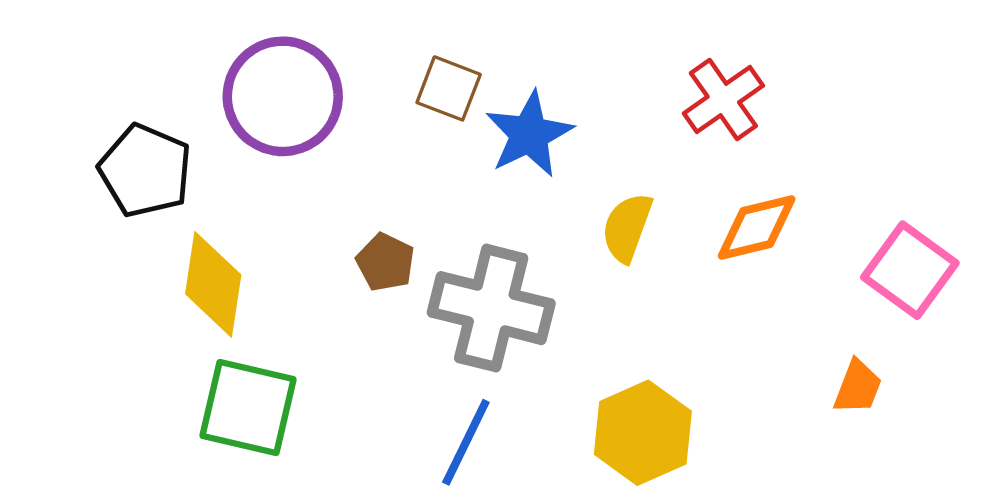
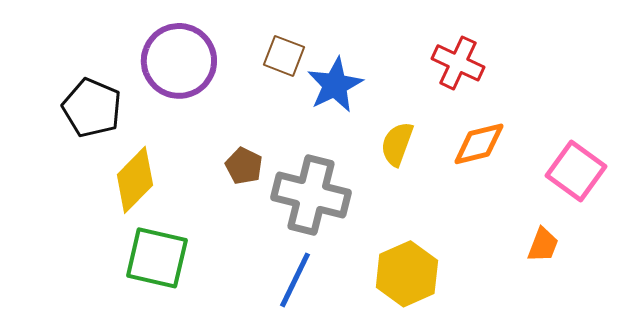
red cross: (723, 100) -> (458, 63), turned -30
yellow diamond: (213, 284) -> (135, 180), turned 36

